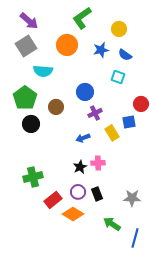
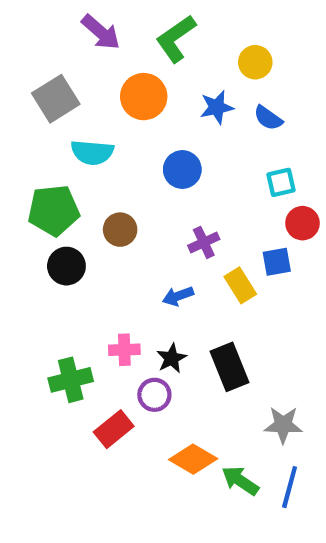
purple arrow: (29, 21) -> (101, 32), moved
cyan square: (118, 77) -> (281, 182), moved, turned -32
blue circle: (85, 92) -> (182, 169), moved
green pentagon: (25, 98) -> (54, 210), turned 30
pink cross: (98, 163) -> (124, 350), moved
purple circle: (78, 192) -> (154, 395), moved
black rectangle: (97, 194) -> (230, 367), moved, size x1.5
orange diamond: (73, 214) -> (193, 459), moved
blue line: (135, 238) -> (290, 487), moved

